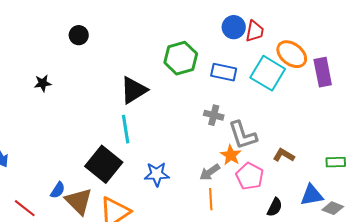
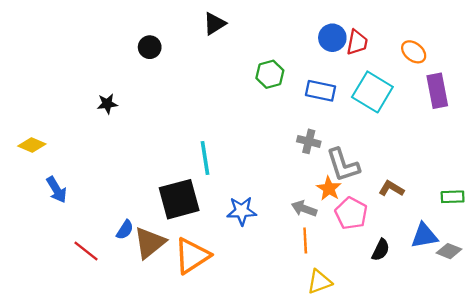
orange ellipse: (292, 54) -> (414, 52), moved, size x0.7
green hexagon: (181, 58) -> (270, 74), size x0.7
black triangle: (134, 90) -> (214, 24), moved, size x0.7
black square: (104, 164) -> (179, 199), turned 36
gray arrow: (210, 172) -> (304, 209), turned 55
brown triangle: (79, 201) -> (150, 243), turned 36

